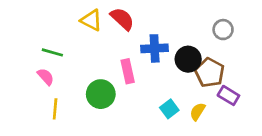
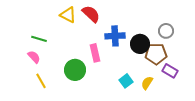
gray circle: (223, 30) -> (166, 31), moved
brown pentagon: (210, 73) -> (156, 54), turned -30
yellow line: (55, 109) -> (41, 81), turned -35

